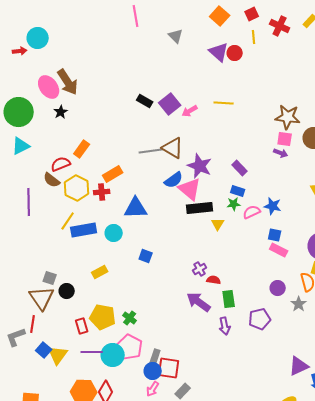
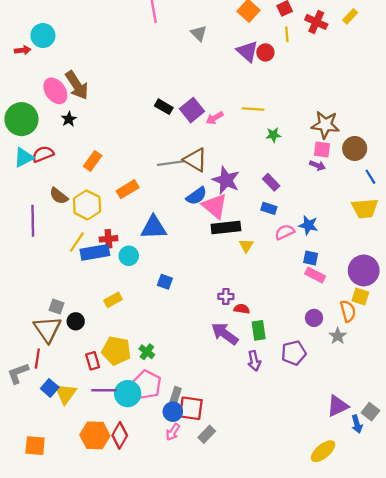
red semicircle: (61, 164) -> (43, 154), moved
red cross: (102, 192) -> (108, 239), moved
green star: (234, 204) -> (273, 135), moved
purple cross: (200, 269) -> (226, 296), turned 32

